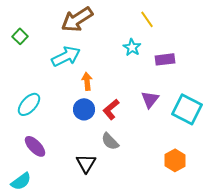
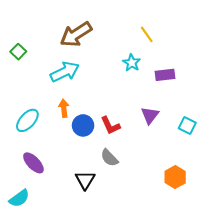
orange arrow: (87, 81) -> (64, 108), moved
red L-shape: (111, 109) -> (110, 125), turned -75
cyan square: (187, 109) -> (187, 125), size x0.6

